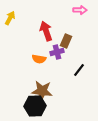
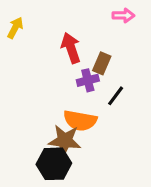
orange semicircle: (39, 59) -> (80, 121), moved, size x1.5
black line: (79, 70) -> (116, 96), moved

